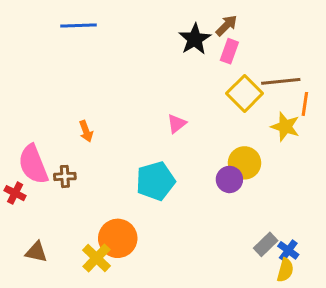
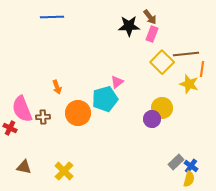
brown arrow: (226, 26) -> (150, 17), turned 98
black star: (195, 39) -> (129, 26), turned 30
cyan pentagon: (155, 181) -> (105, 99), moved
orange circle: (118, 238) -> (78, 113), moved

